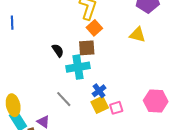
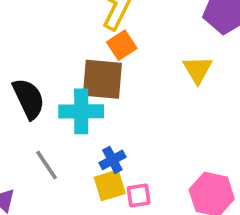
yellow triangle: (138, 35) -> (198, 70), turned 36
brown square: (87, 48) -> (102, 79), size x1.4
black semicircle: (58, 50) -> (29, 99), moved, size x1.6

